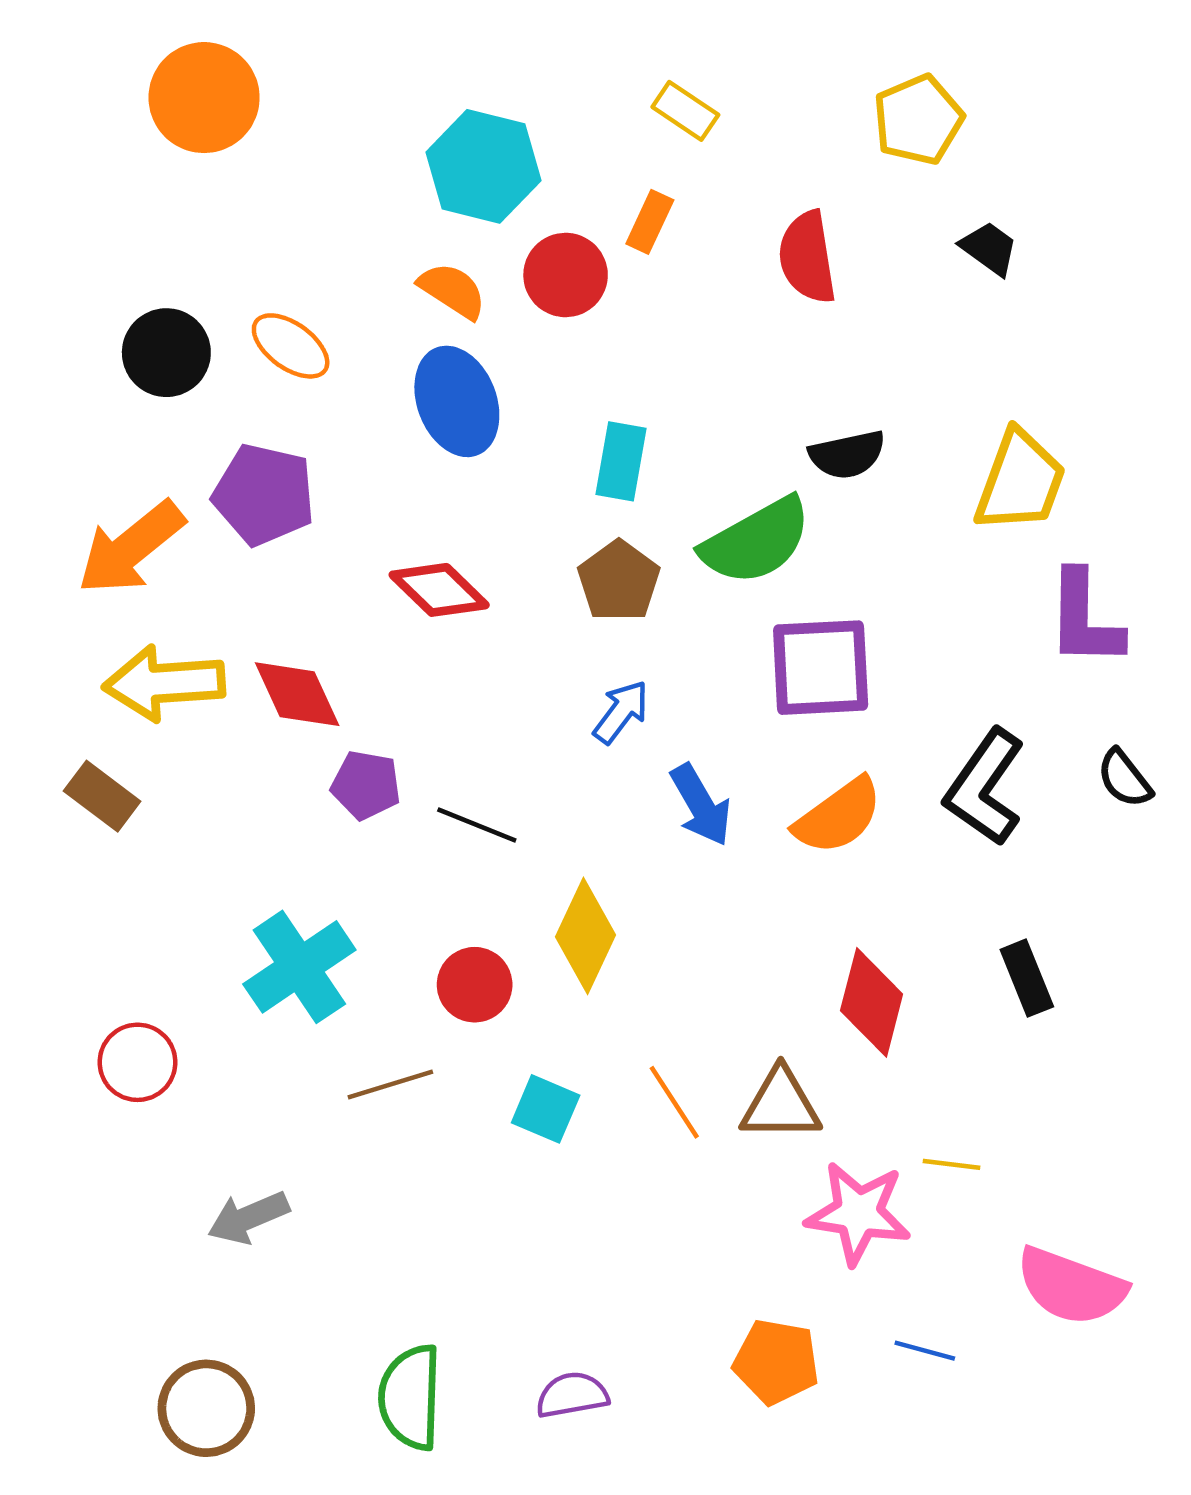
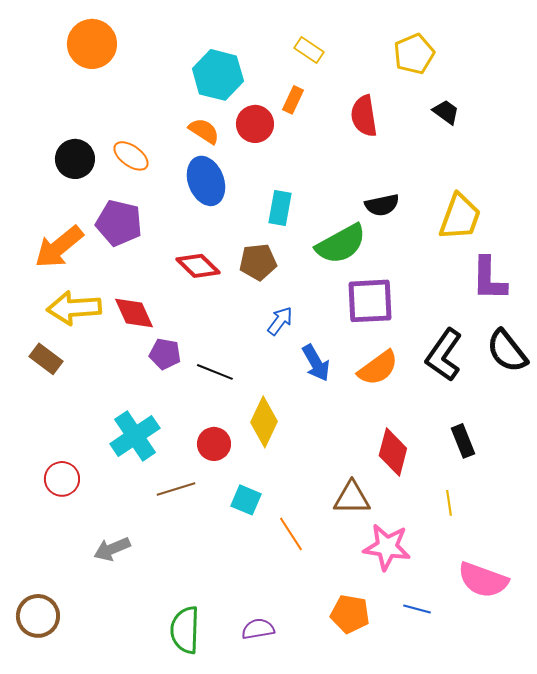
brown pentagon: (619, 581) -> (258, 262), moved, turned 30
black semicircle: (1124, 778) -> (507, 351), size x1.6
orange line: (674, 1102) -> (291, 534), moved
yellow line: (951, 1164) -> (449, 503), moved, turned 75
brown circle: (206, 1408) -> (38, 616), moved

